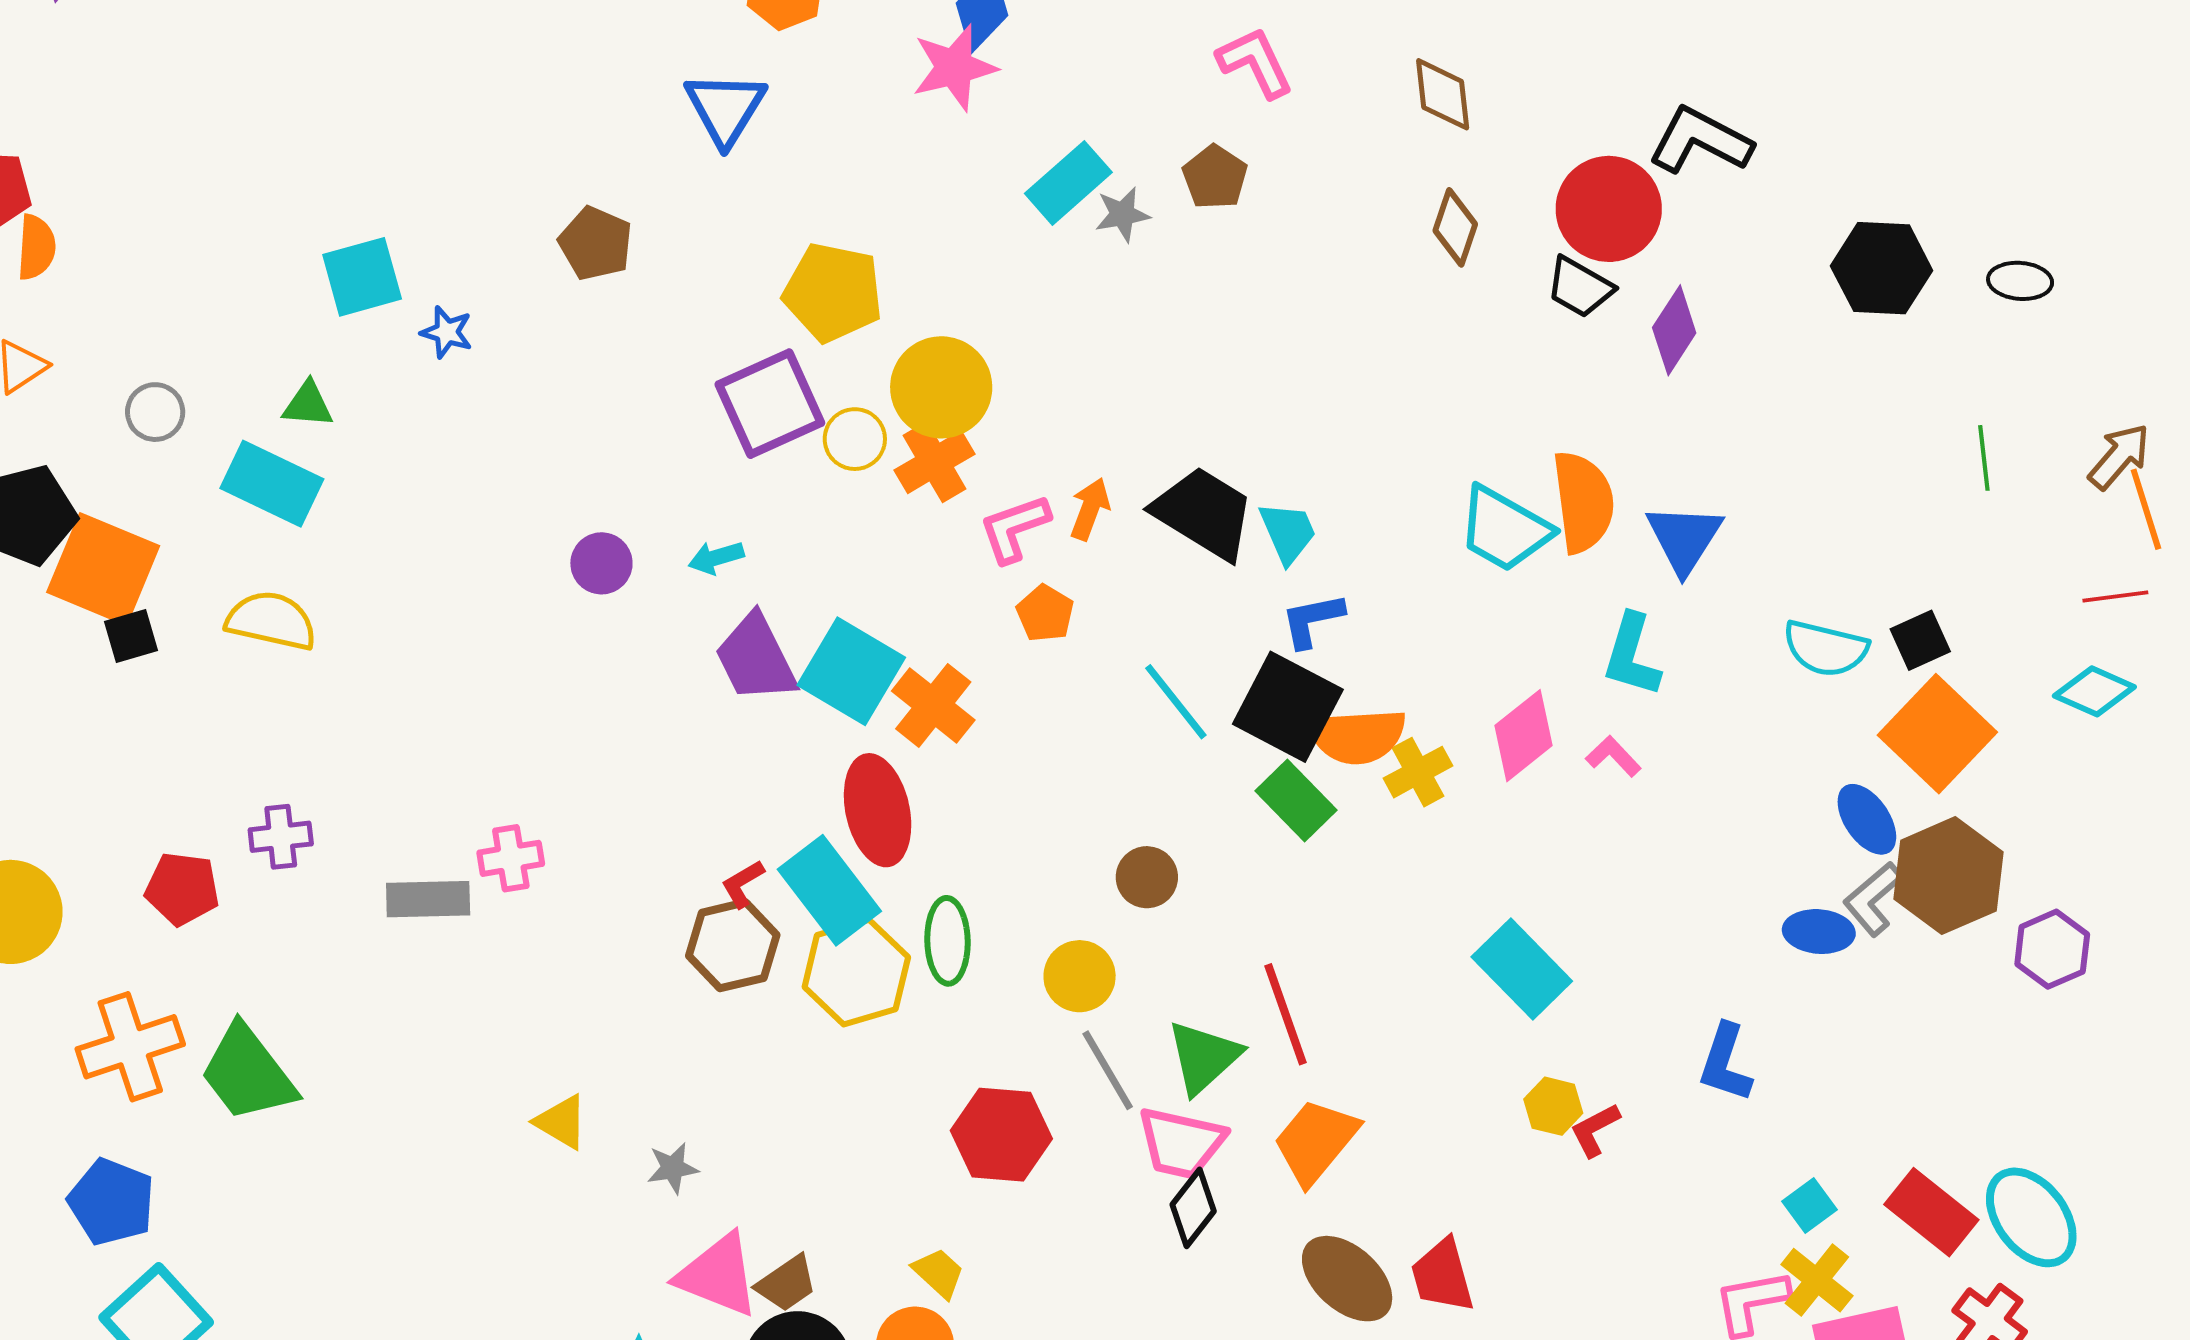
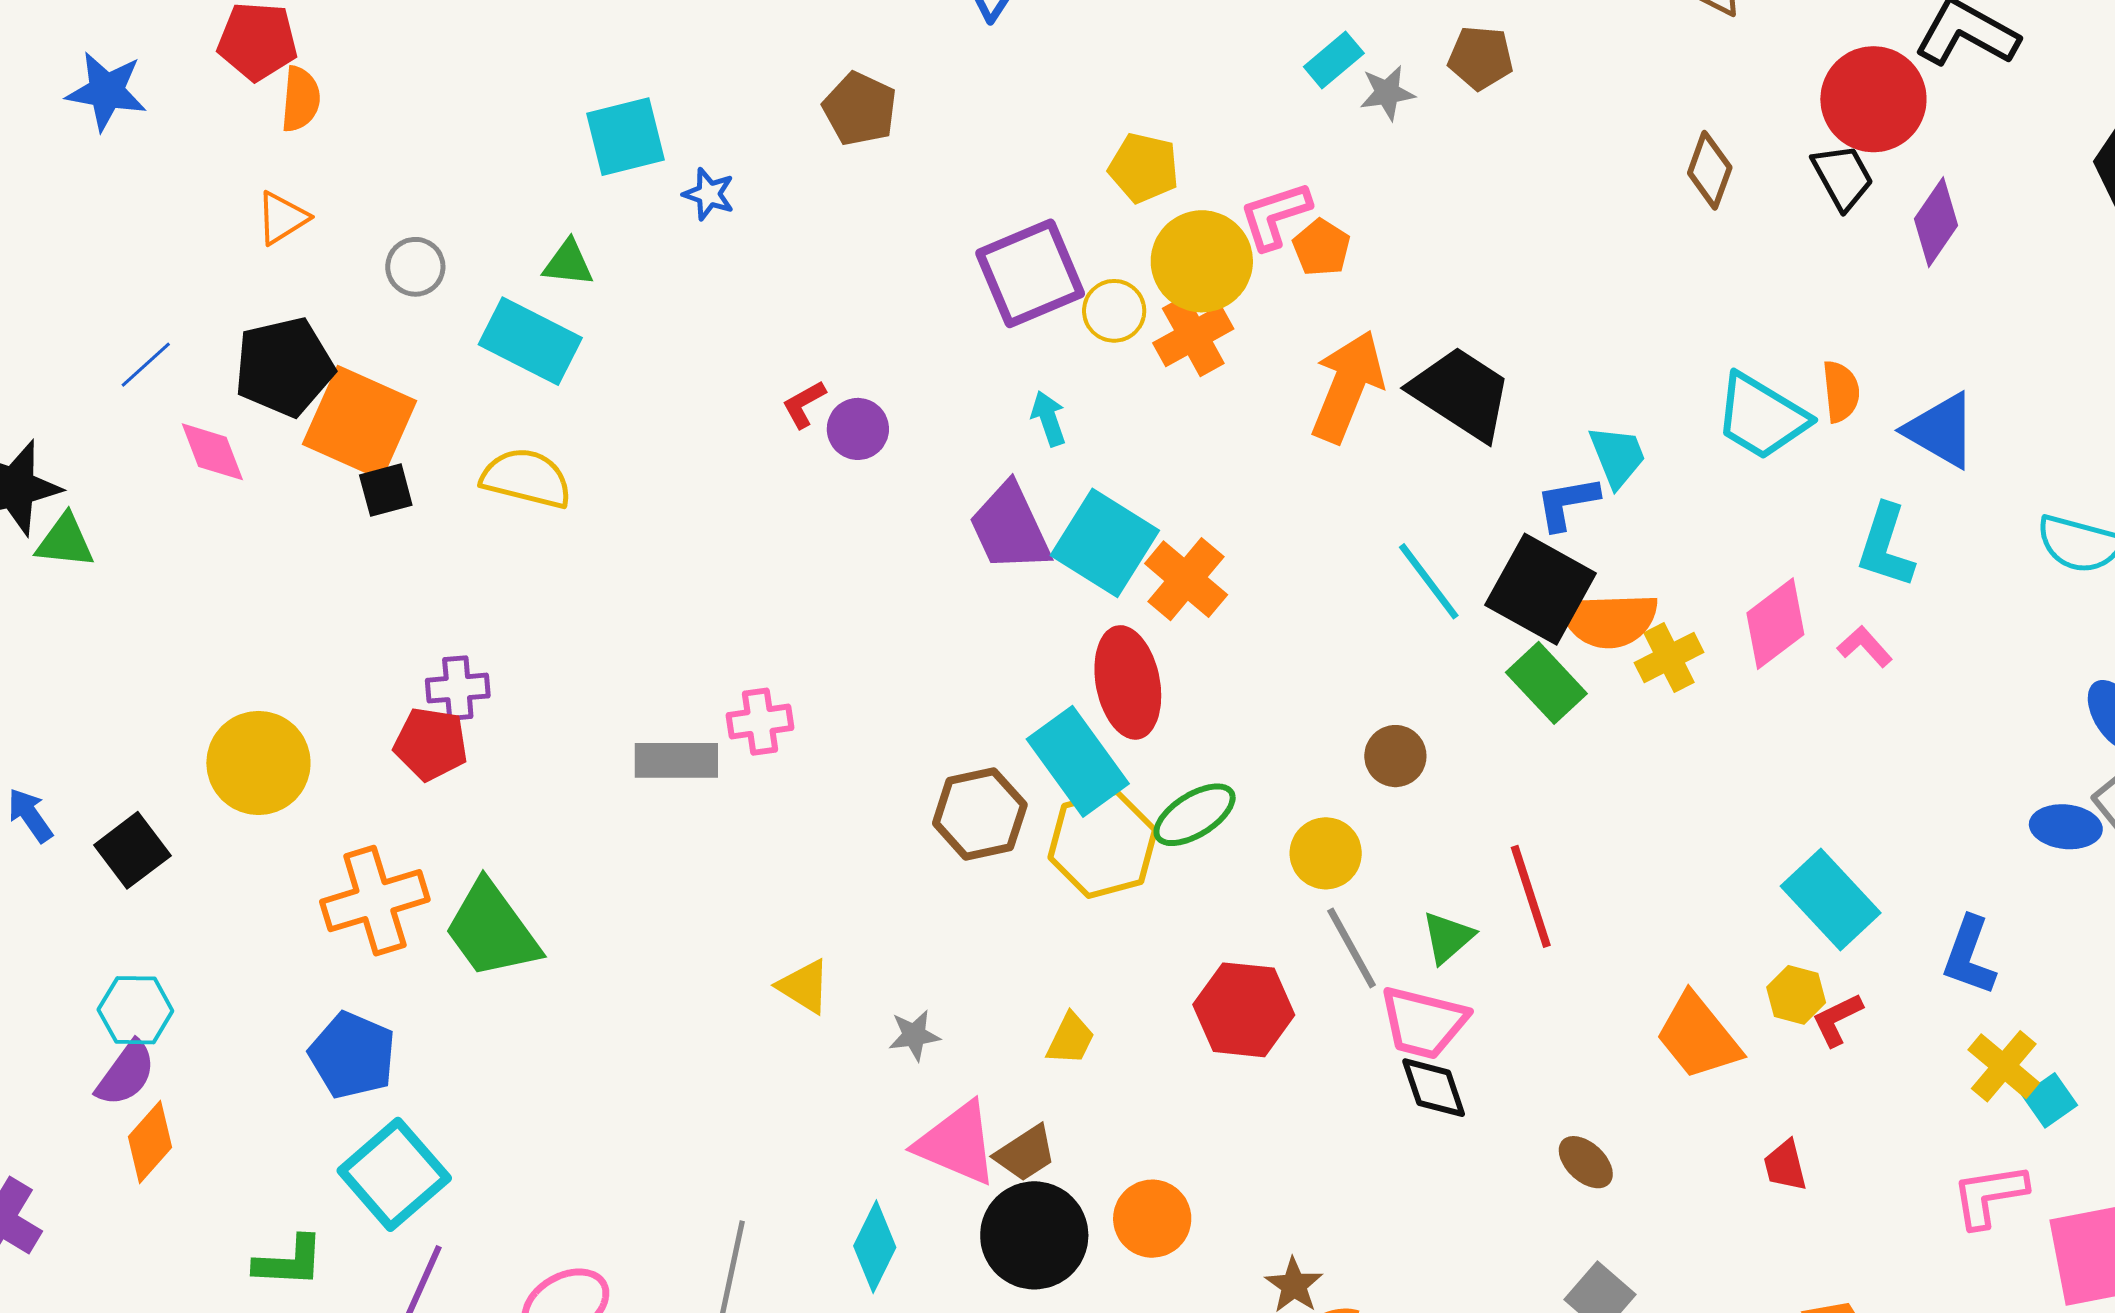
brown pentagon: (1215, 177) -> (1481, 58), turned -30
cyan rectangle: (1068, 183) -> (1334, 60), size x0.7
brown diamond: (1455, 227) -> (1710, 170), moved
black trapezoid: (1580, 287) -> (1843, 177), turned -150
yellow pentagon: (833, 292) -> (1144, 168), moved, size x0.7
orange semicircle: (1583, 502) -> (1841, 391), size x0.6
orange arrow: (1090, 509) -> (1347, 386), size x1.8
pink L-shape: (1015, 528) -> (1275, 216), moved
cyan trapezoid: (1288, 532) -> (1617, 456), moved
blue triangle: (1684, 538) -> (1941, 430), turned -34
cyan arrow: (716, 558) -> (1049, 419), moved, turned 86
orange pentagon: (1045, 613) -> (1321, 248), moved
purple cross: (281, 837) -> (458, 688), moved
red L-shape: (743, 884) -> (804, 404), moved
green ellipse: (947, 941) -> (1195, 815), turned 58
cyan rectangle: (1522, 969) -> (1831, 900), moved
green triangle: (1204, 1057) -> (1448, 937), size x0.7
orange trapezoid: (1316, 1141) -> (1698, 1037), moved, turned -80
black diamond: (1193, 1208) -> (1434, 1088), turned -58
yellow trapezoid: (939, 1273) -> (1071, 1039), moved, turned 72
red trapezoid: (1442, 1276) -> (1785, 1166), moved, size x0.7
brown ellipse: (1347, 1279) -> (1586, 1162), size x0.6
yellow cross: (1817, 1280) -> (2004, 1066), moved

